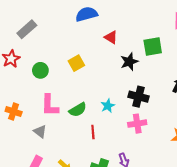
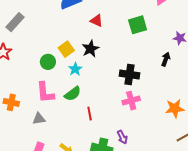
black star: (129, 62) -> (90, 49), moved
green circle: (40, 70) -> (48, 62), moved
cyan star: (108, 106) -> (75, 69), moved
gray triangle: (40, 131) -> (39, 119), turned -40

